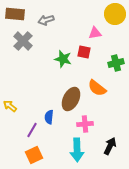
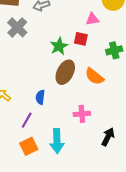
green star: (63, 59) -> (59, 46), turned 30
brown ellipse: (71, 99) -> (65, 72), moved
blue semicircle: (49, 117) -> (40, 97), moved
cyan arrow: (77, 150) -> (57, 141), moved

